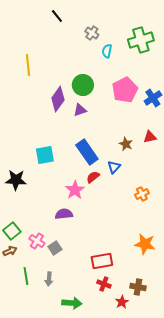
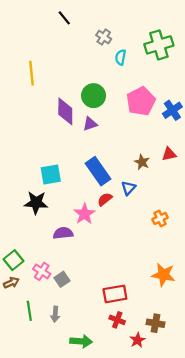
purple diamond: (58, 99) -> (65, 111), turned -35
black star: (16, 180) -> (36, 203), moved
purple semicircle: (64, 214) -> (63, 233), moved

